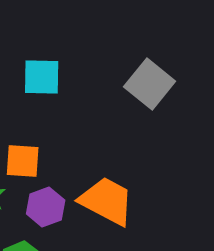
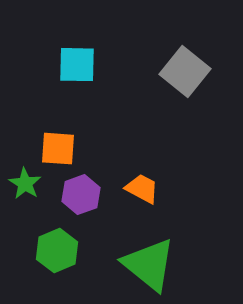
orange trapezoid: (107, 201) -> (142, 189), size x0.6

